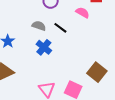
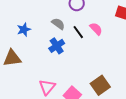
pink semicircle: (82, 13) -> (96, 29), moved

